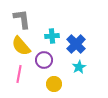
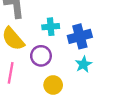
blue cross: (76, 44) -> (80, 36), turned 30

